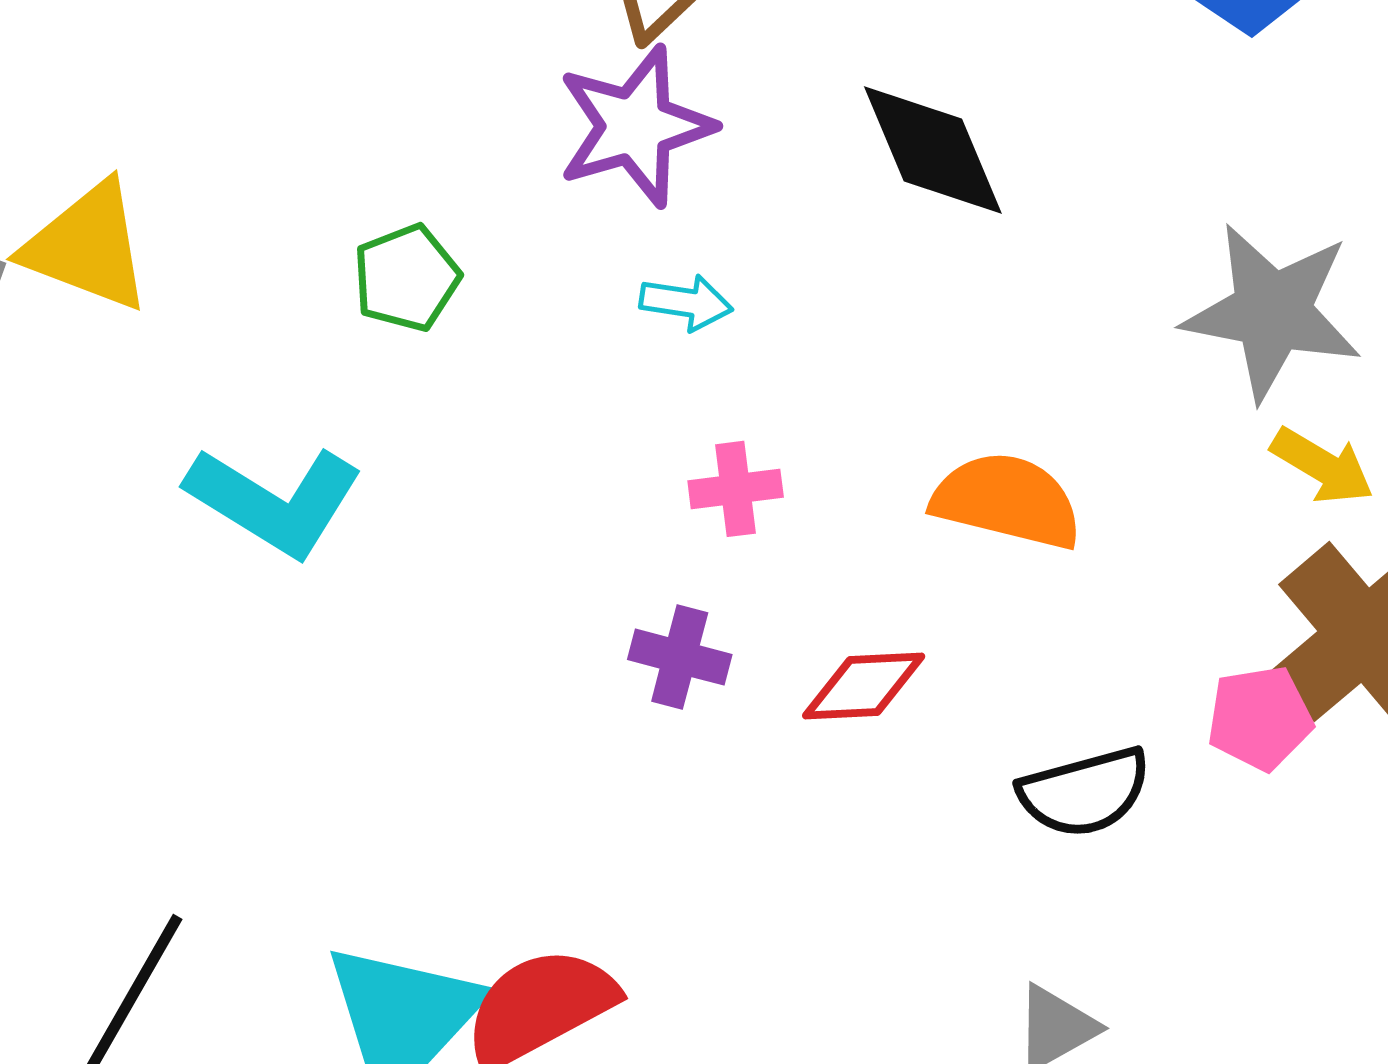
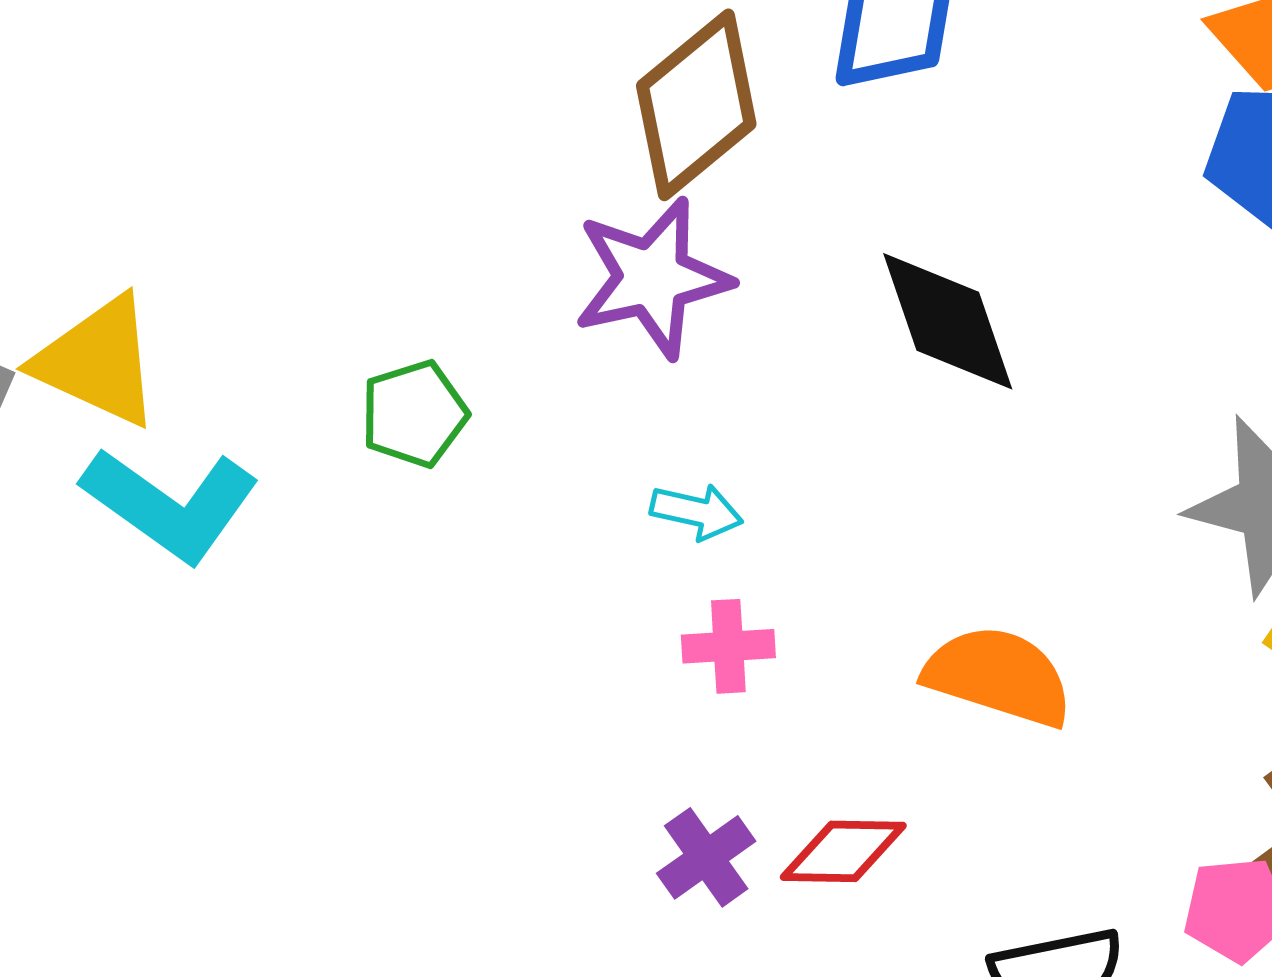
cyan arrow: (686, 302) -> (697, 512), moved
cyan L-shape: (274, 501) -> (171, 504), moved
purple cross: (680, 657) -> (706, 857), moved, turned 36

